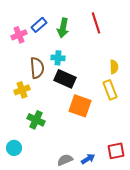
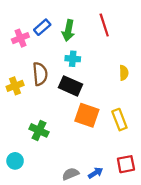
cyan cross: (58, 58) -> (73, 59), moved
yellow cross: (22, 90) -> (15, 86), moved
yellow rectangle: (110, 90) -> (119, 120), moved

